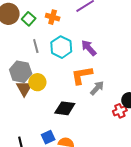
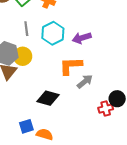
purple arrow: (89, 48) -> (82, 38), turned -72
yellow circle: (37, 82) -> (23, 56), moved

